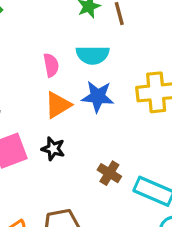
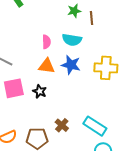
orange triangle: (58, 105) -> (47, 66), turned 30
brown cross: (109, 173) -> (62, 125), moved

